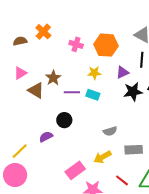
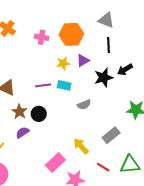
purple triangle: (122, 72) -> (83, 60), moved
brown star: (53, 78) -> (19, 112), moved
gray semicircle: (110, 131) -> (84, 105), moved
gray rectangle: (134, 150) -> (111, 135), turned -30
yellow arrow: (102, 157) -> (81, 146), turned 84

